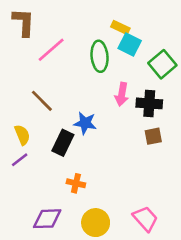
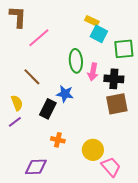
green ellipse: (100, 56) -> (76, 61), moved
green square: (162, 64) -> (124, 49), turned 35
brown square: (153, 136) -> (117, 104), size x1.6
yellow circle: (96, 223) -> (93, 150), moved

